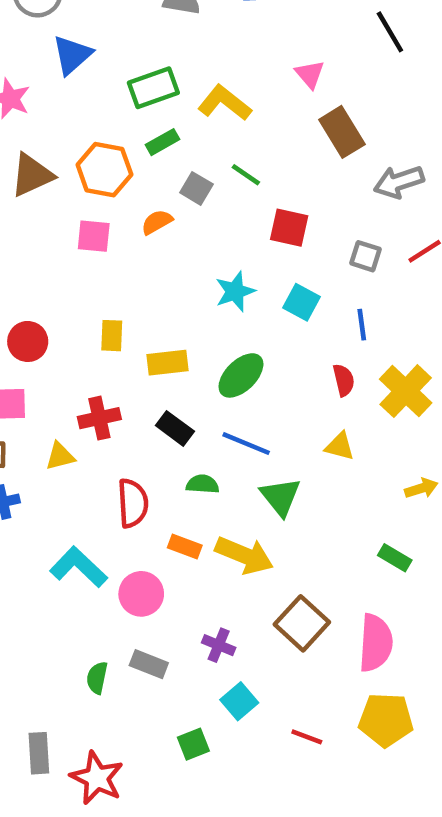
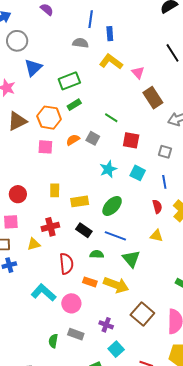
yellow L-shape: (225, 103) -> (111, 62), moved
gray square: (196, 188) -> (93, 138), moved

